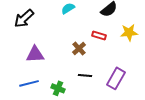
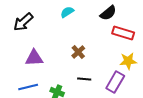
yellow star: (129, 32) -> (128, 61), moved
red rectangle: (99, 35) -> (123, 33), moved, size x1.5

